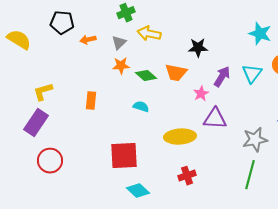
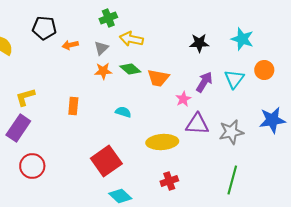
black star: (198, 48) -> (199, 43), moved
green diamond: (146, 76) -> (130, 69), moved
gray star: (255, 140) -> (231, 132), moved
red square: (124, 156) -> (106, 161), turned -32

